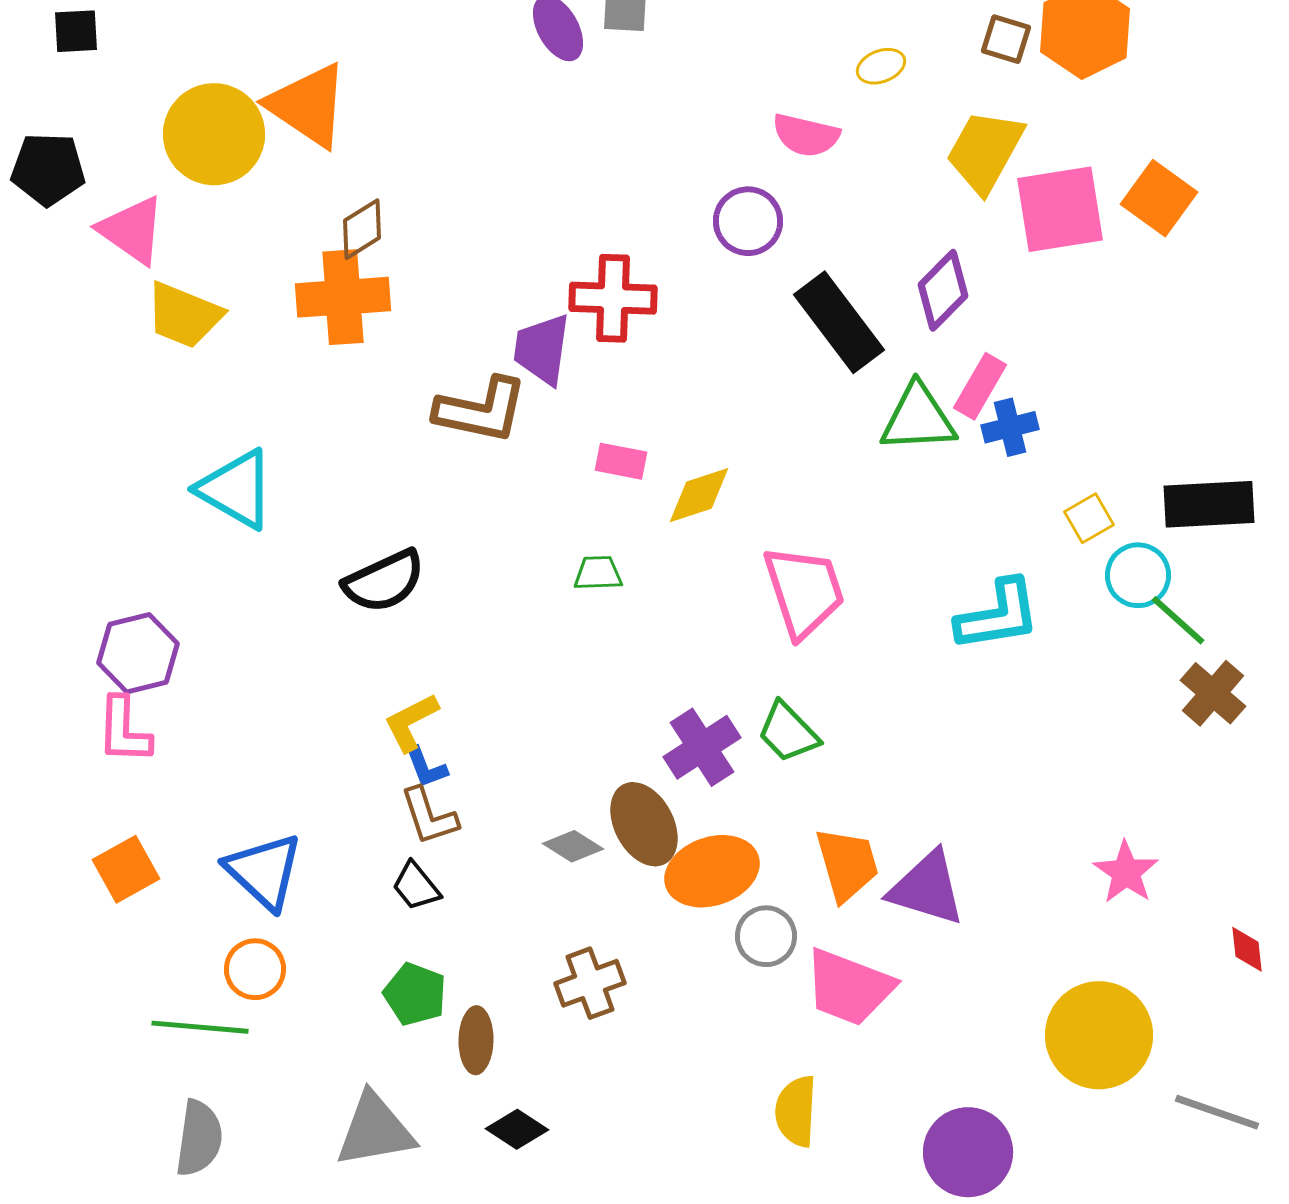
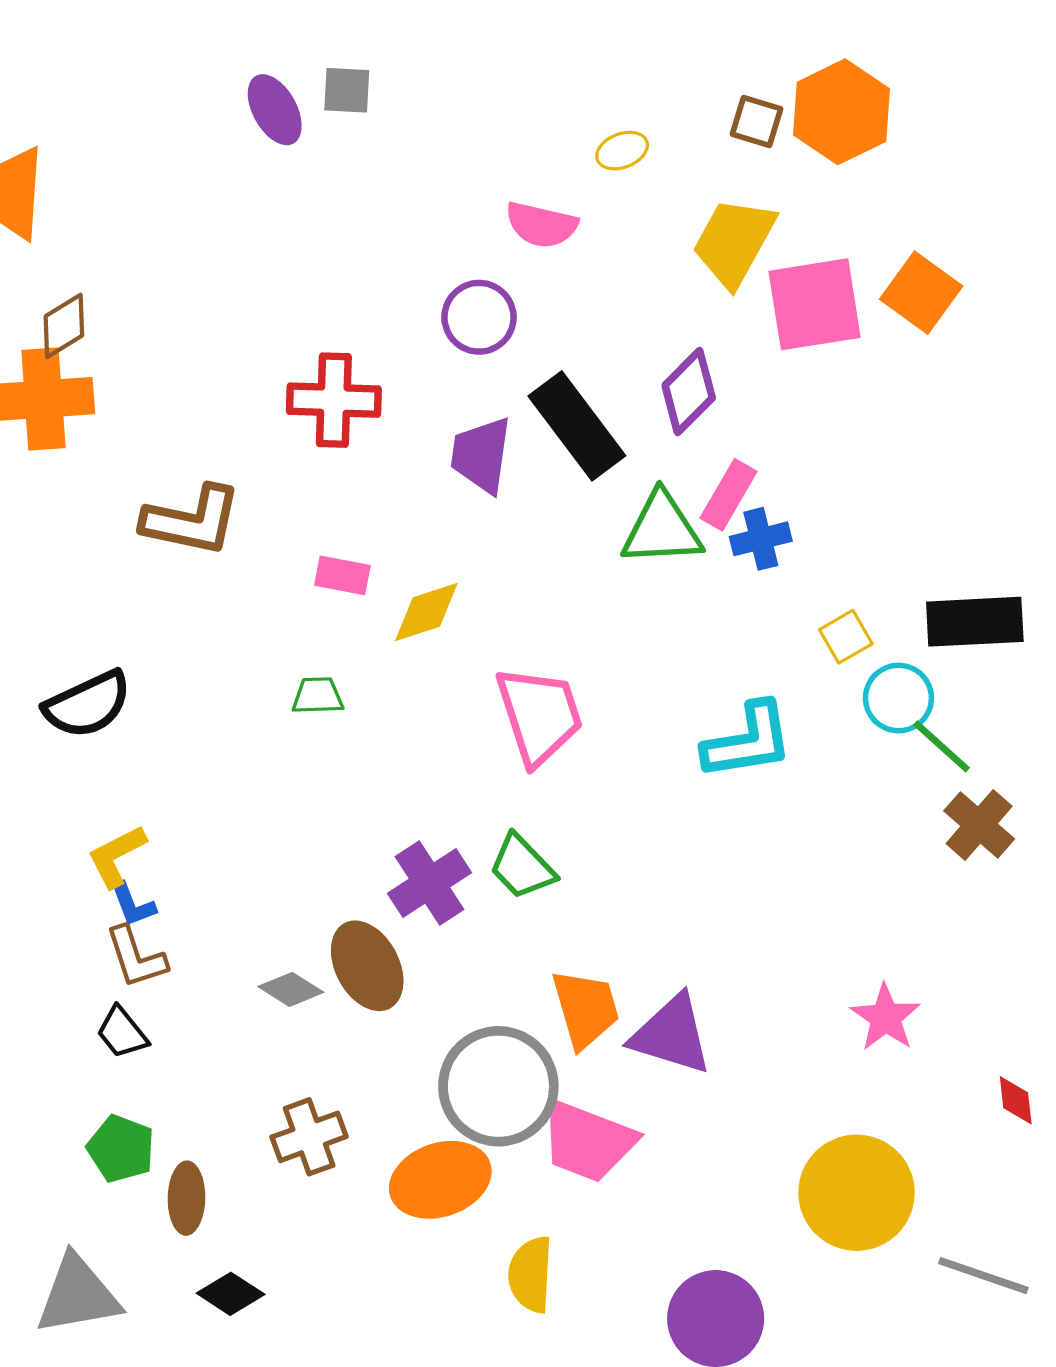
purple trapezoid: (542, 349) -> (481, 455), moved
orange ellipse: (712, 871) -> (440, 1180), moved
gray circle: (766, 936) -> (498, 1086), size x1.8

